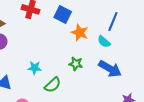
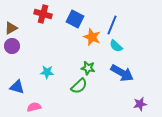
blue line: (113, 21) -> (112, 25), moved
green semicircle: (53, 85) -> (79, 86), moved

